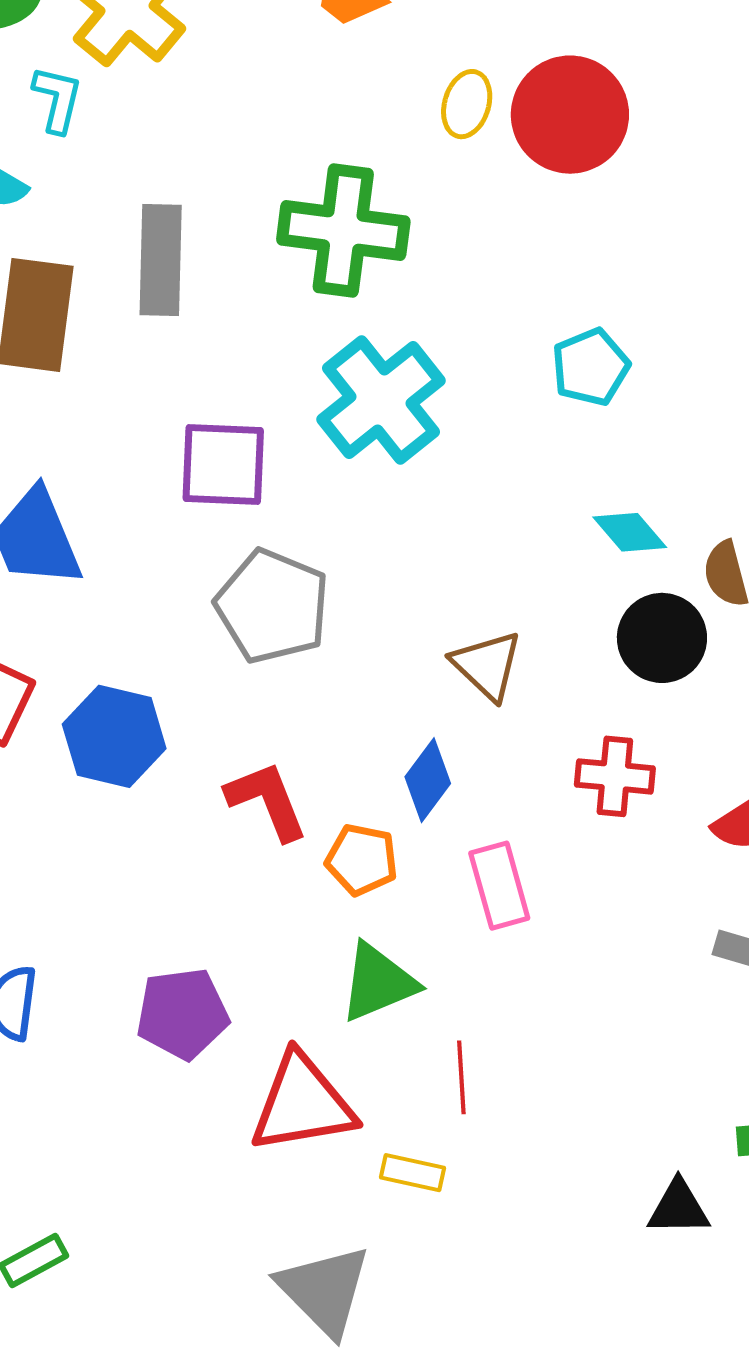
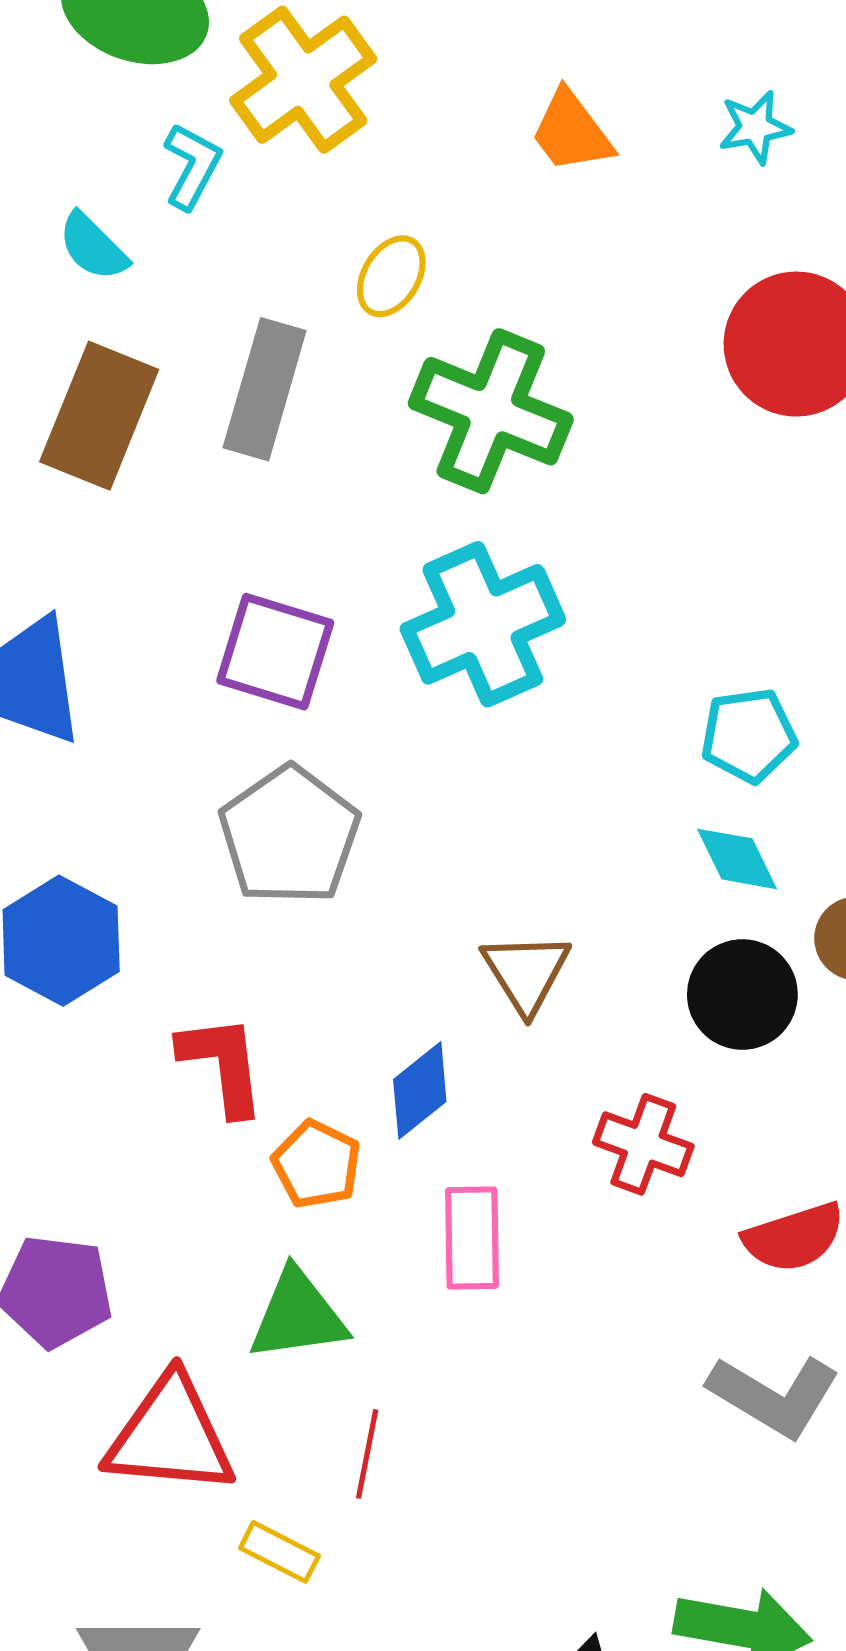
yellow ellipse: (467, 104) -> (391, 276), moved
cyan pentagon: (591, 367) -> (749, 735), moved

